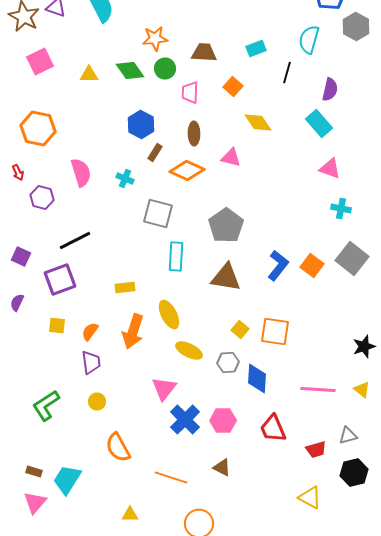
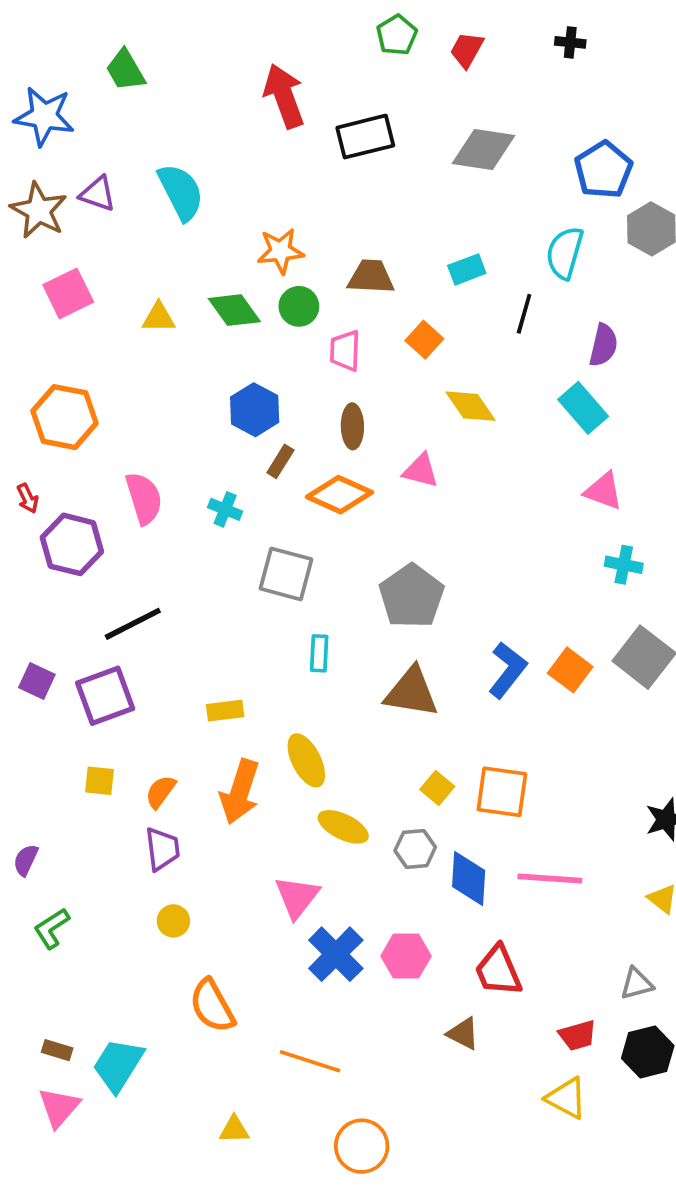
purple hexagon: (42, 198) -> (72, 544), size x1.4
purple square: (21, 256) -> (37, 681), moved
cyan rectangle: (176, 256) -> (319, 653), size x0.7
purple semicircle: (17, 302) -> (26, 860), moved
pink line: (318, 390) -> (550, 878), moved
green L-shape: (46, 406) -> (52, 928), moved, size x0.7
red trapezoid: (316, 450) -> (578, 1035), moved
brown triangle: (222, 468) -> (463, 1034), moved

